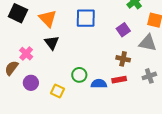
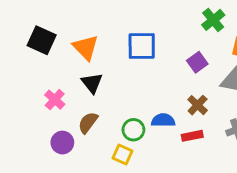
brown cross: (123, 59) -> (198, 105), turned 32
brown semicircle: (12, 68) -> (88, 123), moved
blue semicircle: (99, 84) -> (163, 120), moved
yellow square: (58, 91) -> (122, 155), moved

